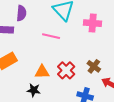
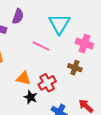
brown cross: (94, 66) -> (75, 68), moved, turned -32
black star: (34, 90) -> (31, 97), moved

